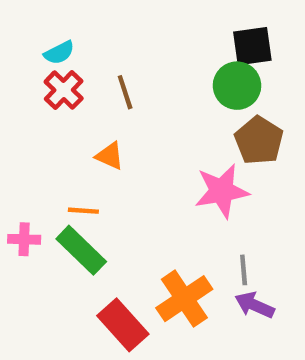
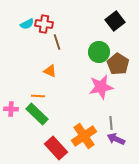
black square: (252, 46) -> (115, 21), turned -30
green circle: (237, 86) -> (99, 52), moved
red cross: (64, 90) -> (44, 24), moved, turned -36

